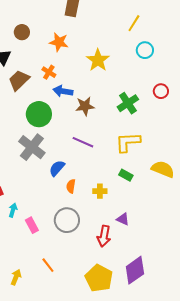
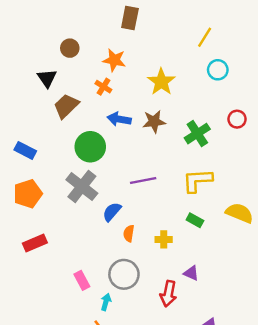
orange cross: (49, 72) -> (103, 87), moved
brown star: (85, 106) -> (154, 122), moved
purple line: (83, 142) -> (143, 180), turned -35
cyan arrow: (13, 210) -> (106, 302), moved

